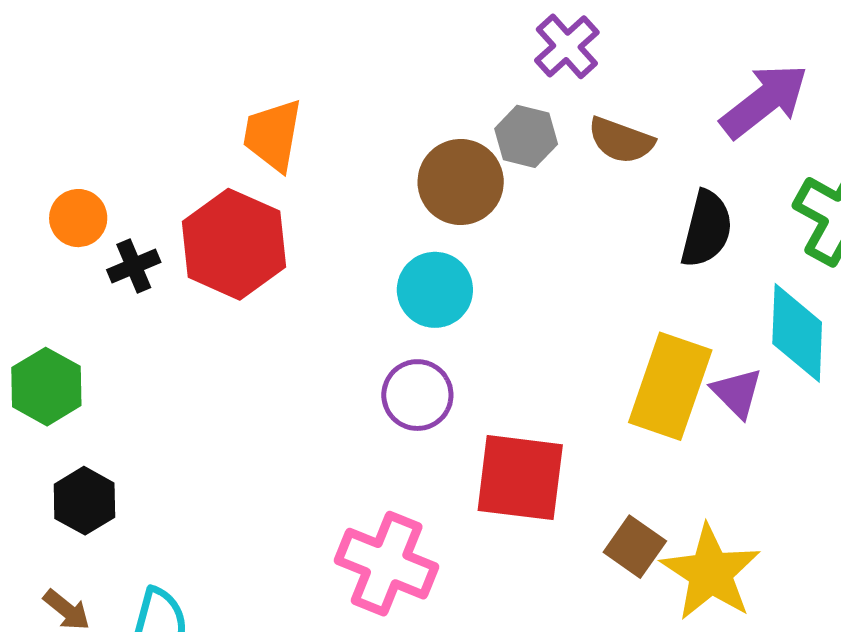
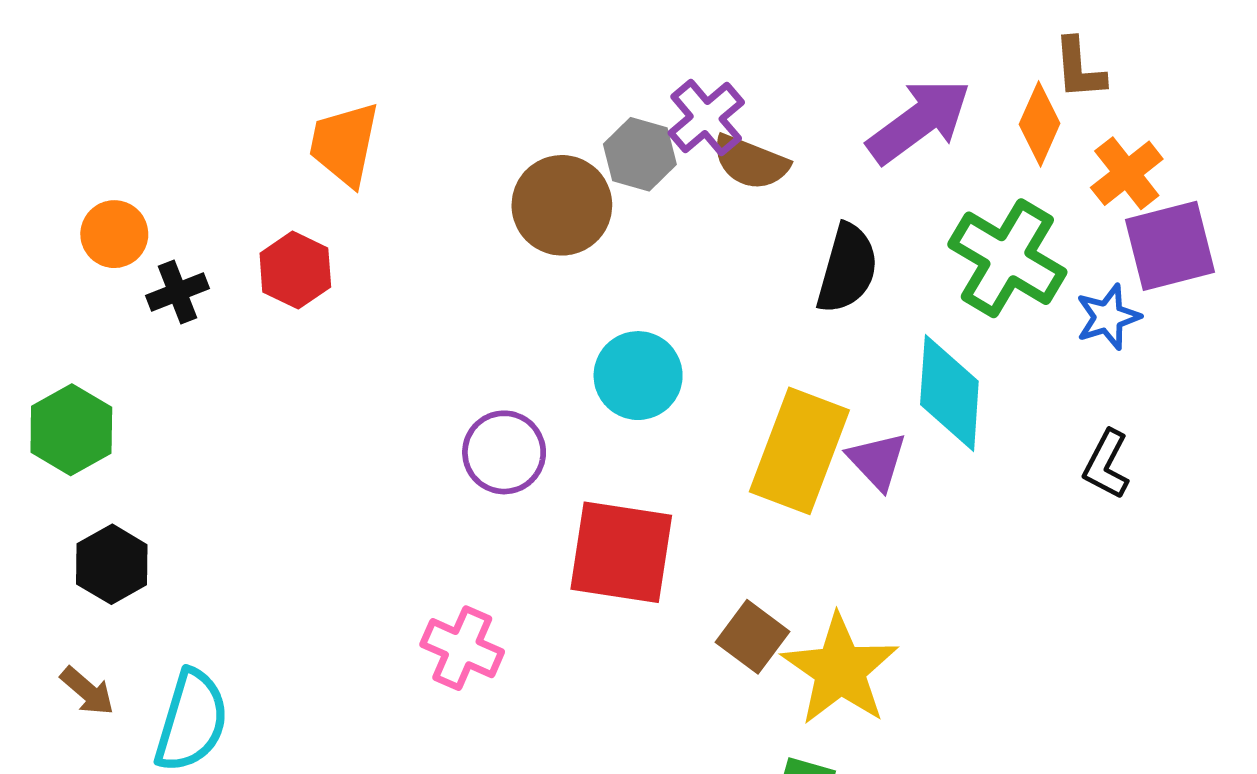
purple cross: (567, 46) -> (706, 118), moved
red hexagon: (234, 244) -> (295, 270), size x0.6
cyan circle: (435, 290) -> (638, 376), moved
pink cross: (387, 564) -> (462, 648), size x0.7

